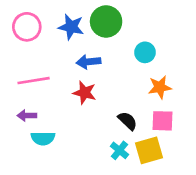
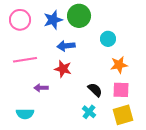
blue star: (71, 27) -> (53, 20), turned -30
purple arrow: (27, 115) -> (41, 88), moved
cyan semicircle: (43, 138) -> (25, 114), moved
yellow square: (149, 150) -> (123, 115), moved

